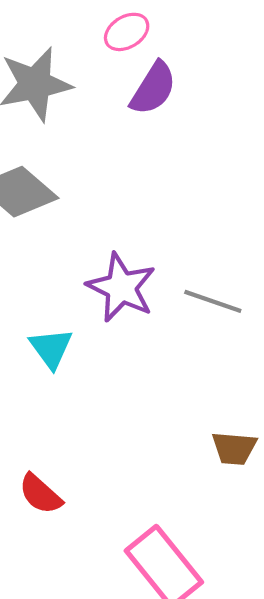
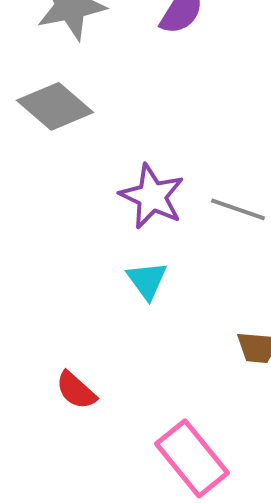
cyan triangle: (51, 348) -> (147, 280), moved

